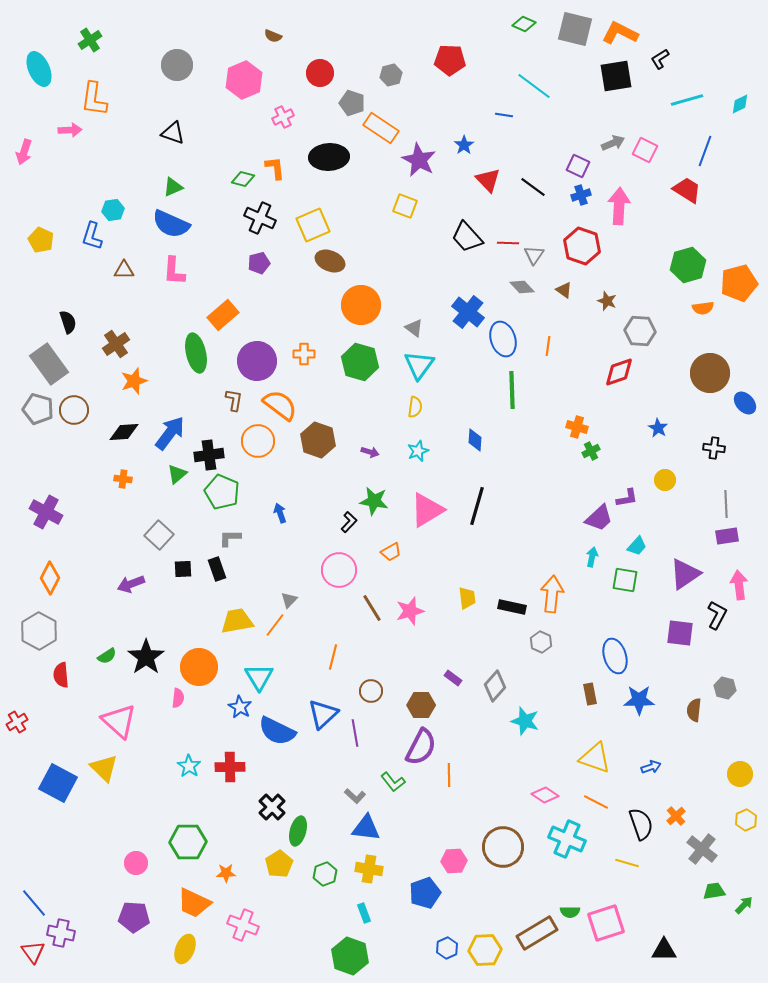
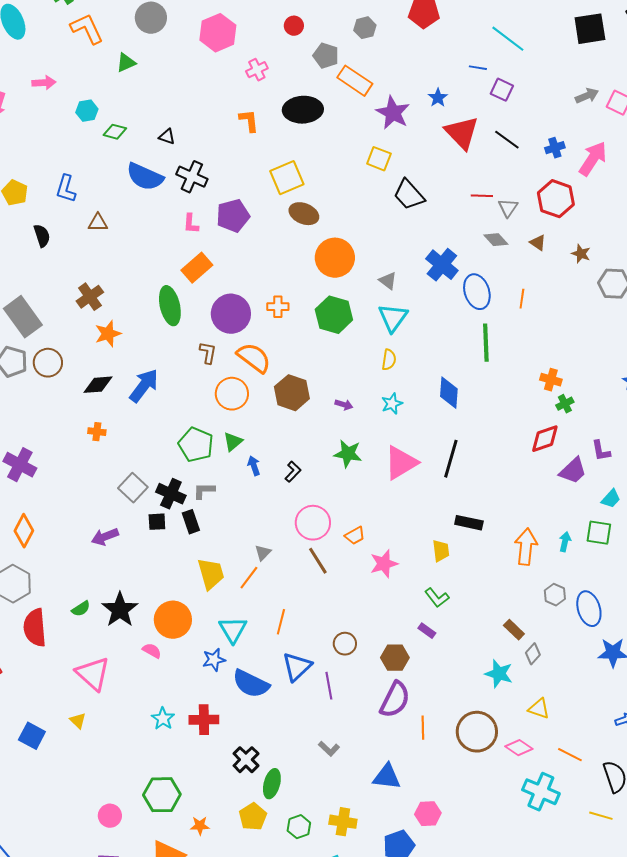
red circle: (320, 73) -> (294, 26), size x0.7
orange L-shape: (94, 99) -> (87, 29), moved, turned 147
black triangle: (173, 133) -> (167, 137), moved, size x0.7
purple square: (578, 166) -> (502, 90), moved
green diamond: (243, 179) -> (115, 132), moved
red triangle: (488, 180) -> (462, 133), size x1.4
green triangle: (173, 187) -> (126, 63), moved
pink arrow: (619, 206) -> (593, 159), turned 30
cyan hexagon: (113, 210) -> (87, 111), moved
black cross: (260, 218) -> (192, 177), moved
black trapezoid: (467, 237) -> (409, 195), moved
purple pentagon: (259, 263) -> (233, 216), size x1.5
pink L-shape: (174, 271) -> (191, 224), moved, size x0.7
black semicircle: (68, 322) -> (42, 236), moved
red diamond: (619, 372) -> (545, 439), moved
blue diamond: (475, 440) -> (449, 393), size x1.4
black cross: (209, 455) -> (171, 494), moved, turned 32
green triangle: (177, 474) -> (233, 442), moved
purple L-shape: (627, 498) -> (601, 451), turned 90
black L-shape: (349, 522) -> (293, 472), moved
orange trapezoid: (391, 552) -> (355, 536), moved
cyan arrow: (592, 557) -> (565, 542), moved
black rectangle: (512, 607) -> (469, 523), moved
brown line: (372, 608) -> (318, 561), moved
yellow trapezoid: (237, 621) -> (211, 574), turned 84
gray hexagon: (541, 642) -> (555, 595), moved
orange line: (333, 657) -> (281, 622), moved
red semicircle: (61, 675) -> (35, 628), size x1.5
gray diamond: (495, 686) -> (533, 654), moved, size x0.7
brown rectangle: (590, 694) -> (514, 630), moved, turned -35
pink semicircle: (178, 698) -> (152, 651), turned -66
blue star: (240, 707) -> (214, 660), turned 30
yellow triangle: (595, 758) -> (539, 709), moved, size x0.7
yellow triangle: (104, 768) -> (78, 721), size x0.6
green L-shape: (393, 782) -> (437, 598), moved
blue square: (58, 783) -> (32, 736), size x0.7
blue triangle: (366, 828) -> (387, 777), moved
brown circle: (503, 847) -> (477, 732), moved

